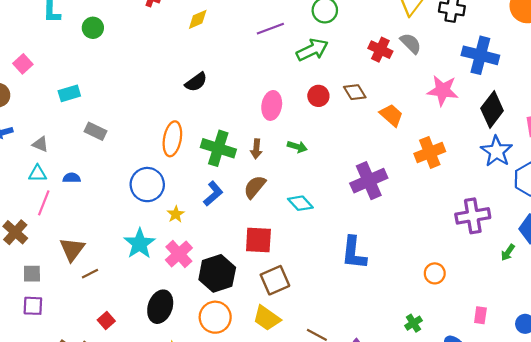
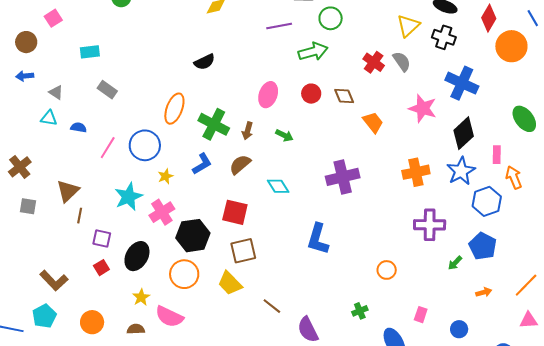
orange cross: (430, 152) -> (416, 172), moved
pink line: (44, 203) -> (108, 148), moved
brown line: (90, 274) -> (80, 216), turned -63
purple square: (33, 306) -> (102, 239), moved
red square: (106, 321) -> (101, 268), moved

